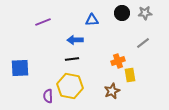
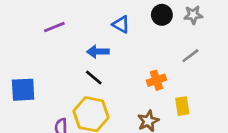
blue triangle: (92, 20) -> (121, 24), turned 32
black line: (72, 59) -> (94, 77), turned 48
yellow rectangle: (130, 75) -> (182, 106), moved

